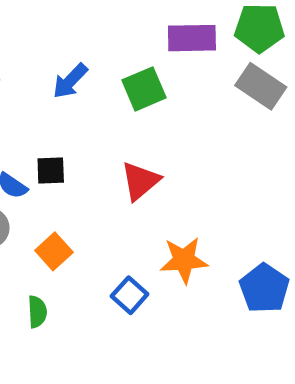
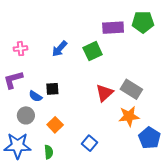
gray rectangle: (261, 86) -> (131, 89), moved
red triangle: (140, 181) -> (104, 93), moved
orange star: (184, 260) -> (129, 116), moved

